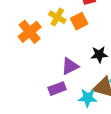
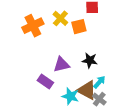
purple rectangle: (57, 89) -> (45, 82), turned 42

